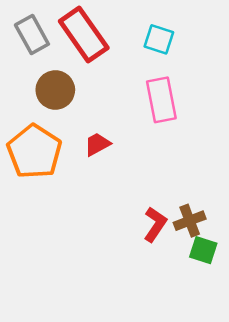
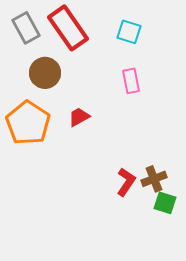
pink rectangle: (161, 100) -> (131, 81), size x0.7

